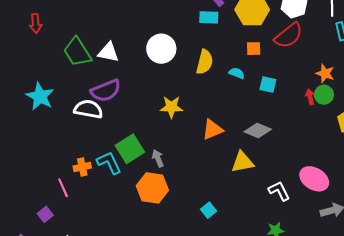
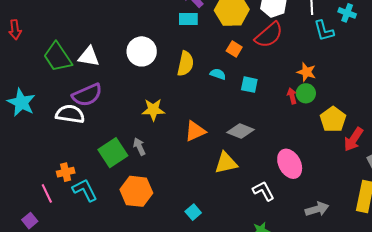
orange square: (254, 49) -> (234, 49), turned 35
gray arrow: (158, 158) -> (139, 147), moved
cyan L-shape: (109, 163) -> (85, 190), moved
pink ellipse: (314, 179) -> (290, 164), moved, turned 32

